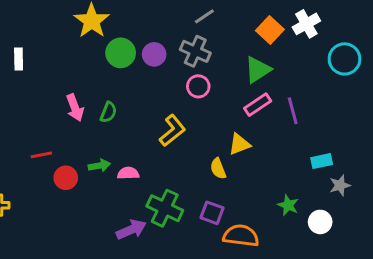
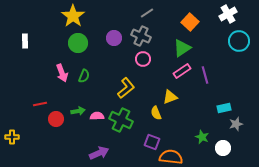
white cross: (306, 24) -> (228, 14), moved
green circle: (121, 53) -> (78, 43), moved
green cross: (165, 208) -> (121, 120), moved

